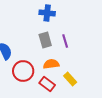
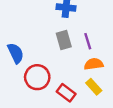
orange semicircle: (51, 64) -> (94, 64), moved

